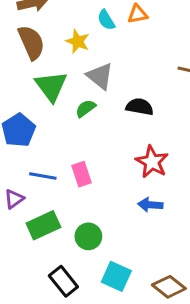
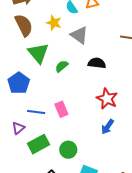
gray triangle: (100, 76) -> (79, 35), moved
blue arrow: (150, 205) -> (108, 127), turned -56

